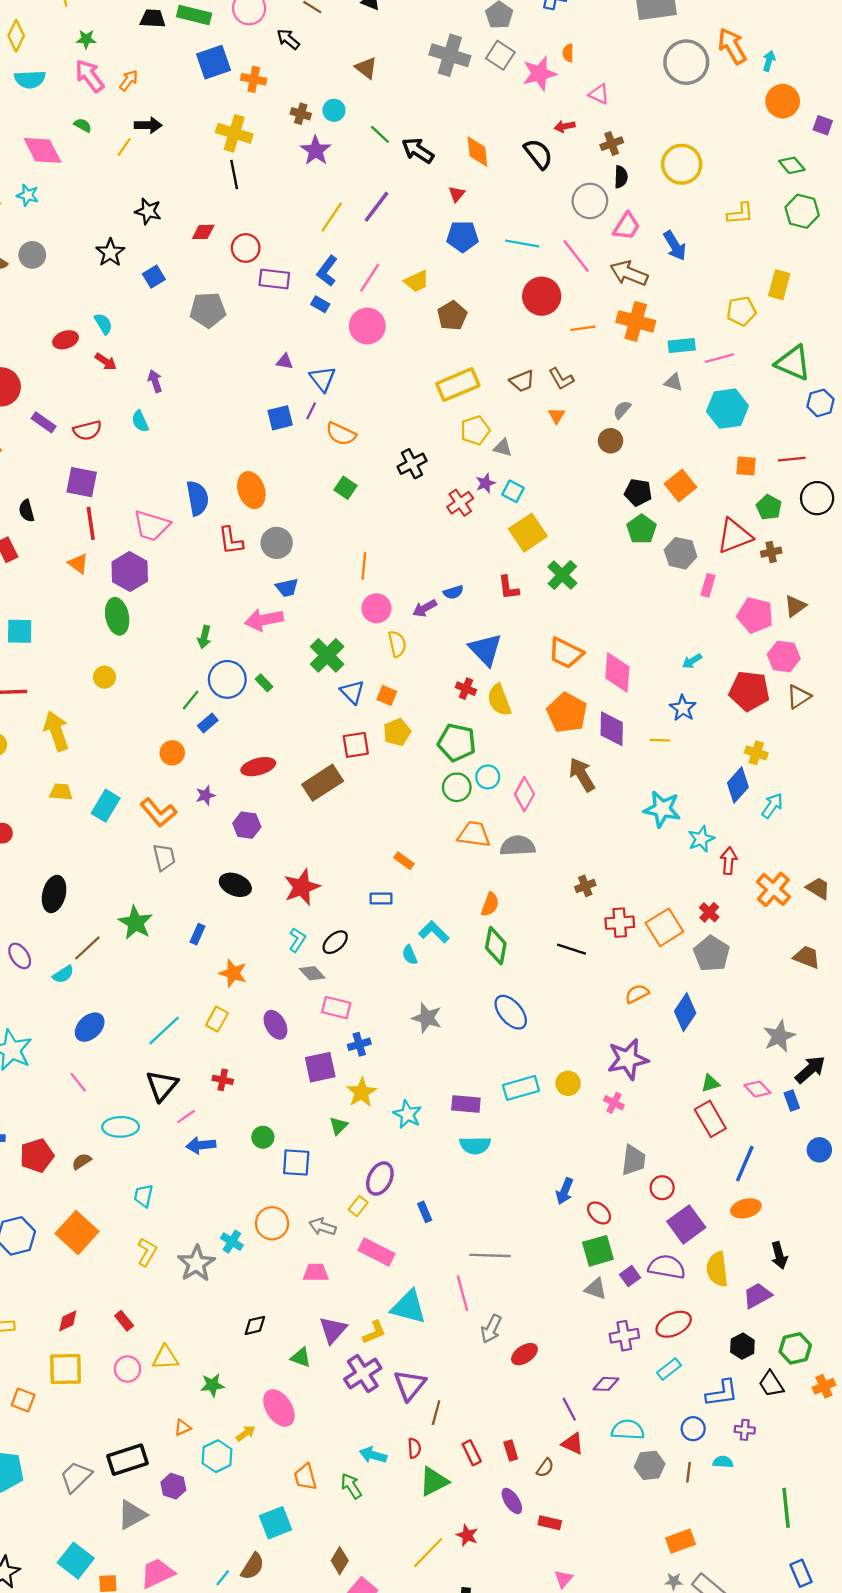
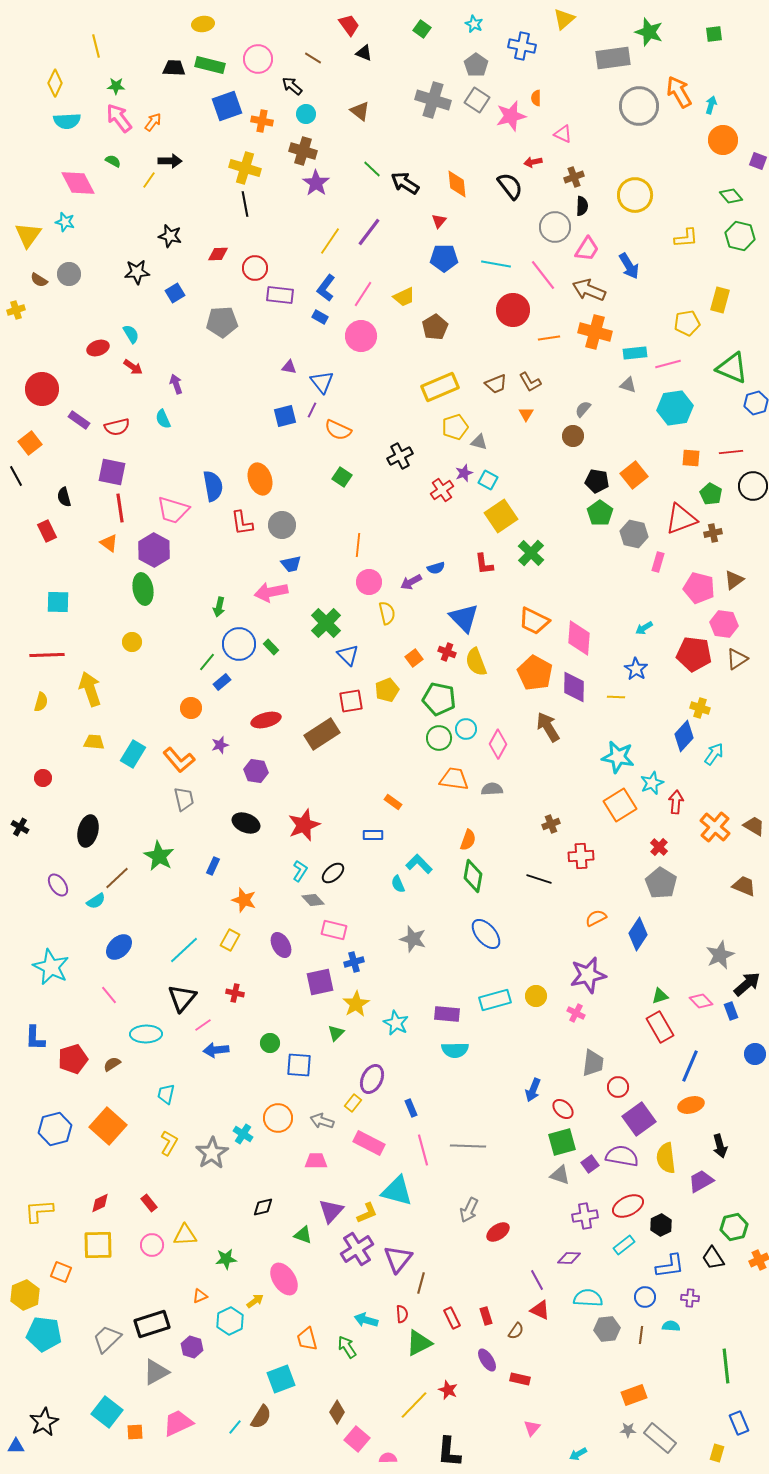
cyan circle: (334, 110) -> (306, 114), moved
brown cross: (301, 114) -> (303, 151), size x1.5
black star: (110, 253) -> (137, 272), turned 30
orange square: (387, 695) -> (414, 658), moved, turned 30
gray semicircle: (518, 846) -> (492, 789), size x0.7
orange square: (664, 927) -> (620, 805), moved
pink line: (463, 1293) -> (423, 1150), moved
black hexagon: (742, 1346) -> (661, 1225), moved

